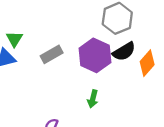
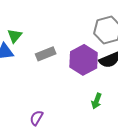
green arrow: (93, 99) -> (97, 101), moved

